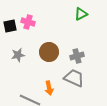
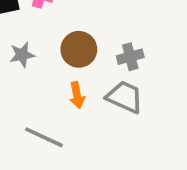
orange arrow: (49, 88) -> (77, 95), moved

